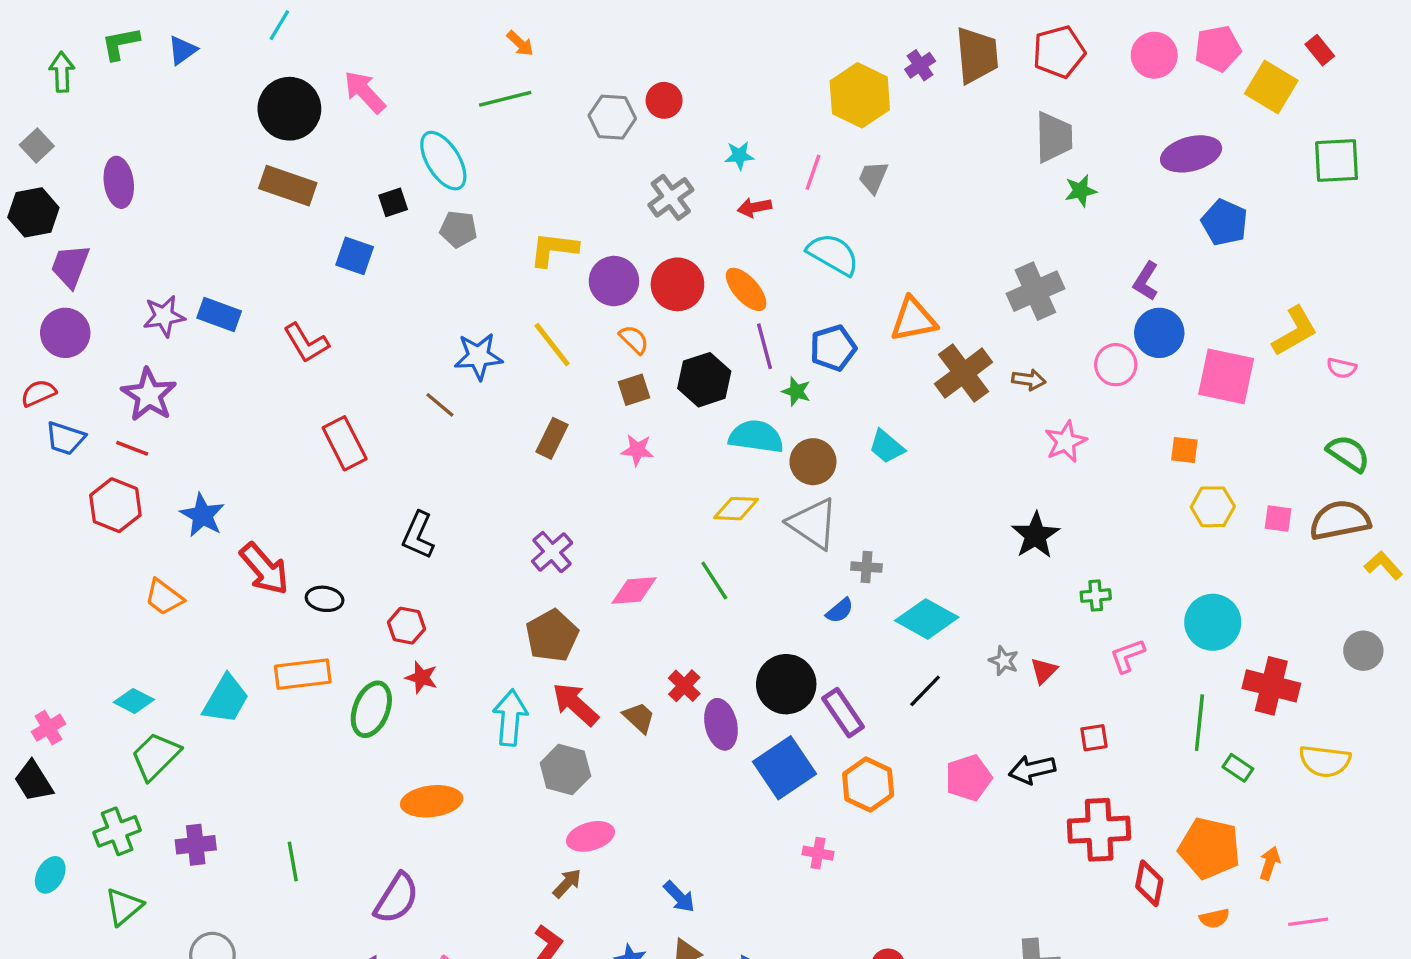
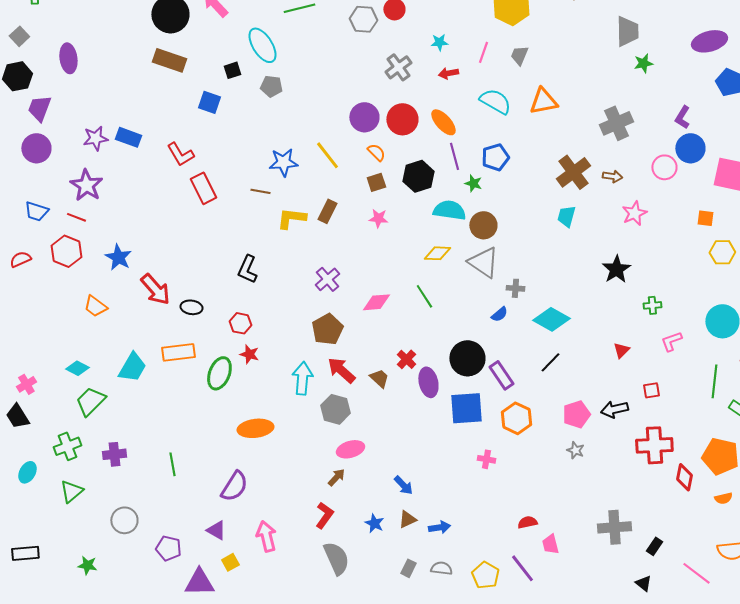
yellow L-shape: (554, 249) -> (291, 218), moved
orange triangle: (913, 319) -> (543, 101), moved
red semicircle: (38, 393) -> (20, 259), moved
brown line: (440, 405) -> (260, 191), turned -30
red rectangle: (345, 443) -> (203, 188), moved
cyan trapezoid: (887, 447) -> (566, 216), moved, turned 65
gray star: (1004, 661) -> (575, 450), moved
blue square: (785, 768) -> (466, 408), turned 30

